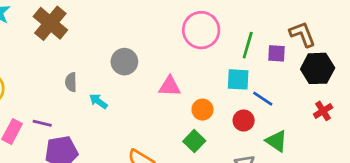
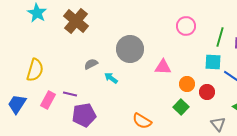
pink circle: (201, 30) -> (186, 26), size x0.7
gray circle: (124, 62) -> (130, 49), size x1.4
gray semicircle: (71, 82) -> (91, 64), turned 64
red circle: (244, 121) -> (207, 92), moved

